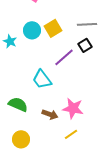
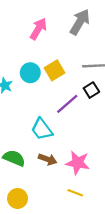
brown arrow: (50, 114) -> (48, 159), moved
yellow line: (71, 134) -> (75, 193), turned 56

